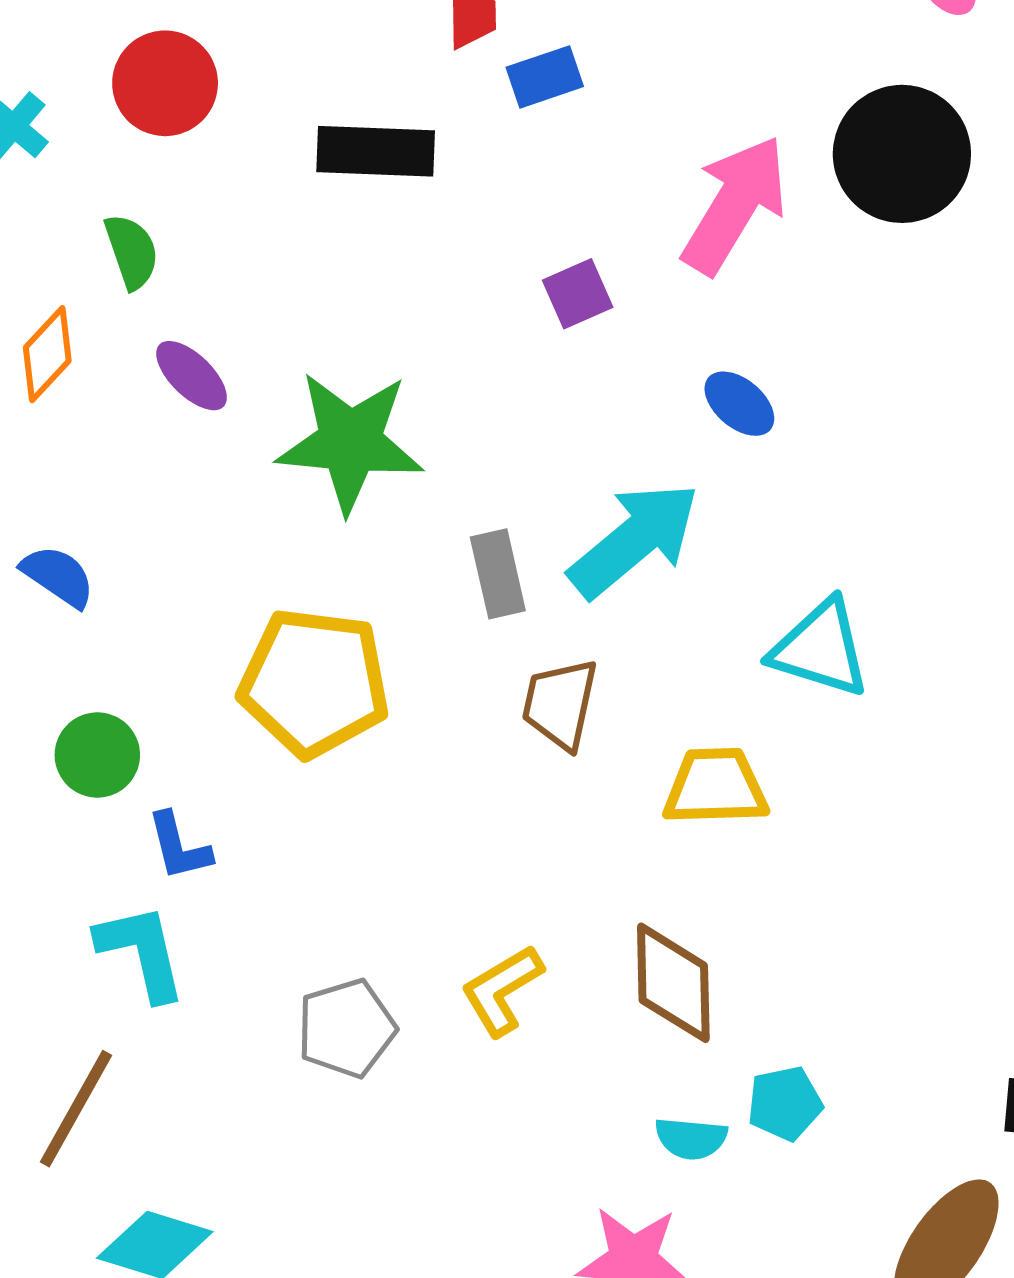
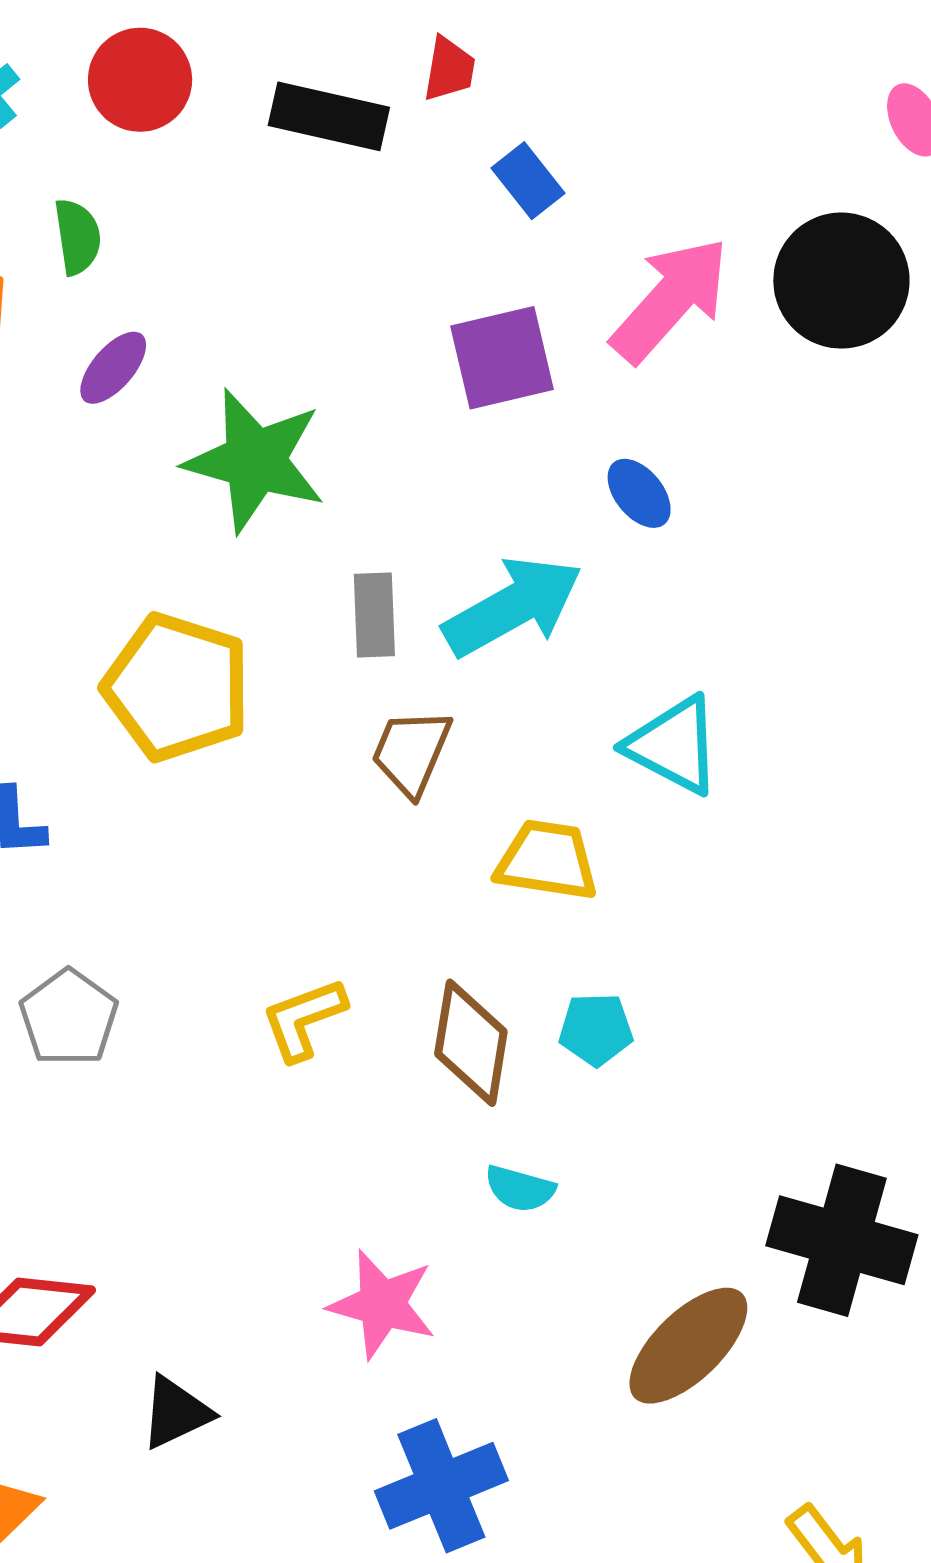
blue rectangle: (545, 77) -> (528, 181), moved, turned 60
black rectangle: (376, 151) -> (329, 116), moved
purple square: (578, 294) -> (502, 358), size x1.6
purple ellipse: (192, 376) -> (113, 368), turned 76
gray pentagon: (346, 1028) -> (69, 1018), moved, turned -30
cyan pentagon: (785, 1103) -> (596, 1029), moved
cyan semicircle: (691, 1138) -> (520, 1189), moved

